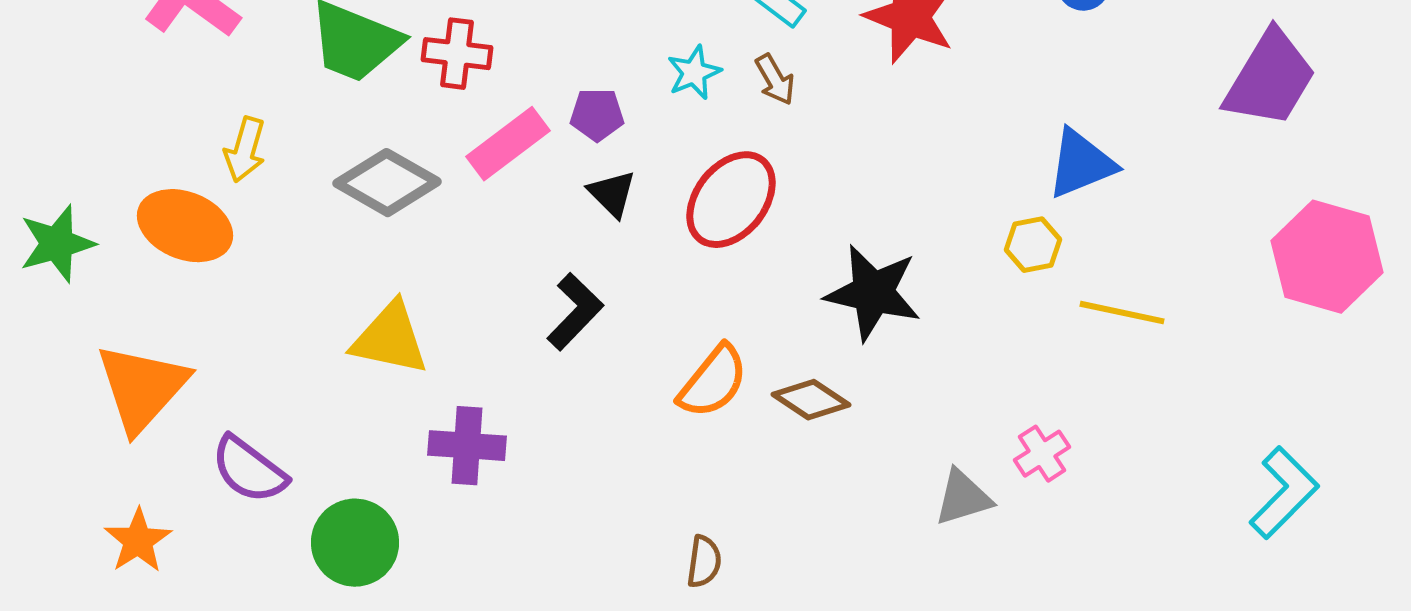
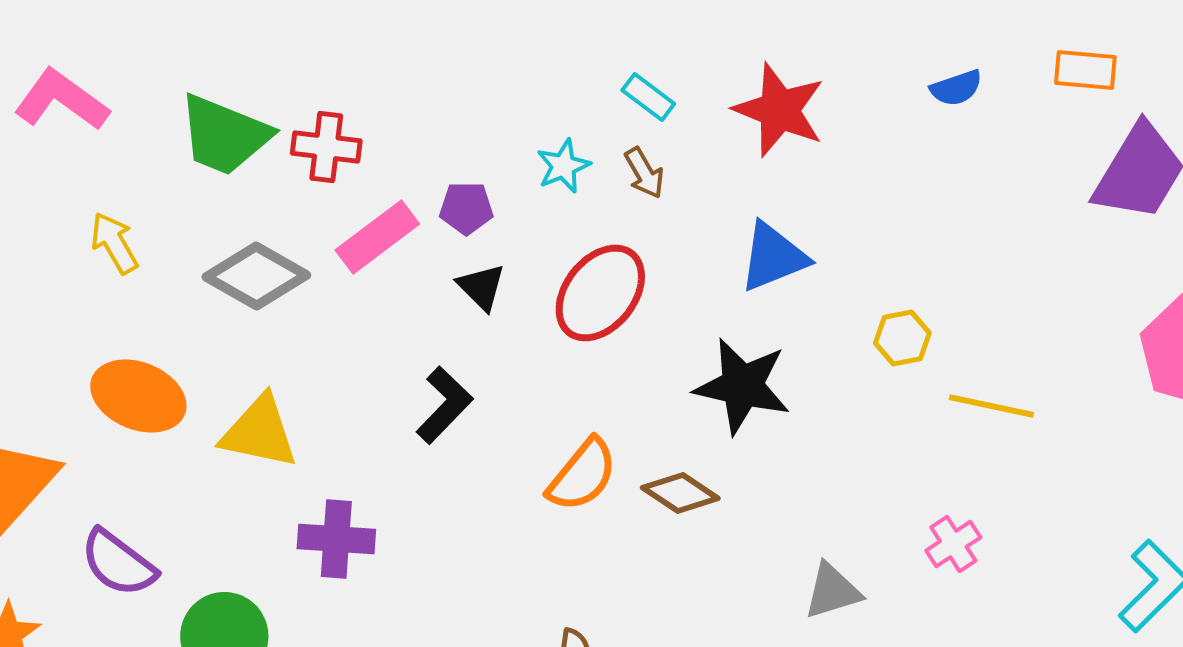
yellow arrow: (245, 150) -> (114, 243), turned 134
blue triangle: (1081, 164) -> (773, 257), moved
orange ellipse: (185, 226) -> (138, 396), moved
pink cross: (1042, 454) -> (953, 544), moved

